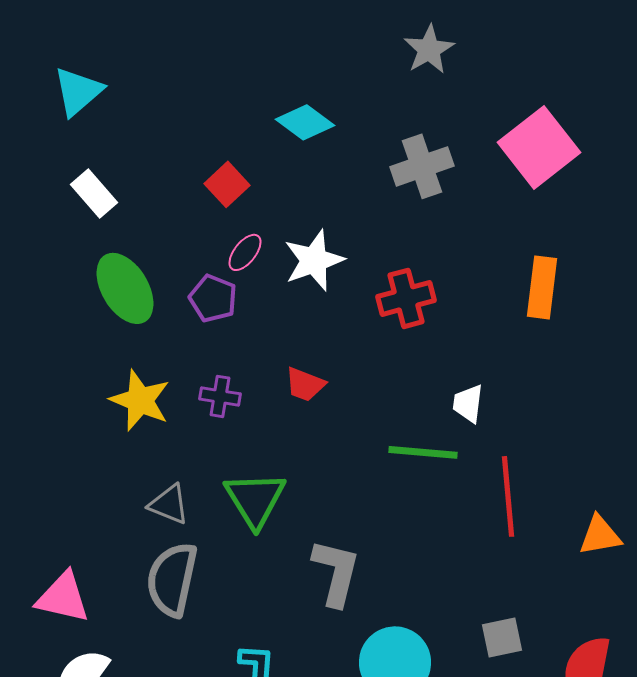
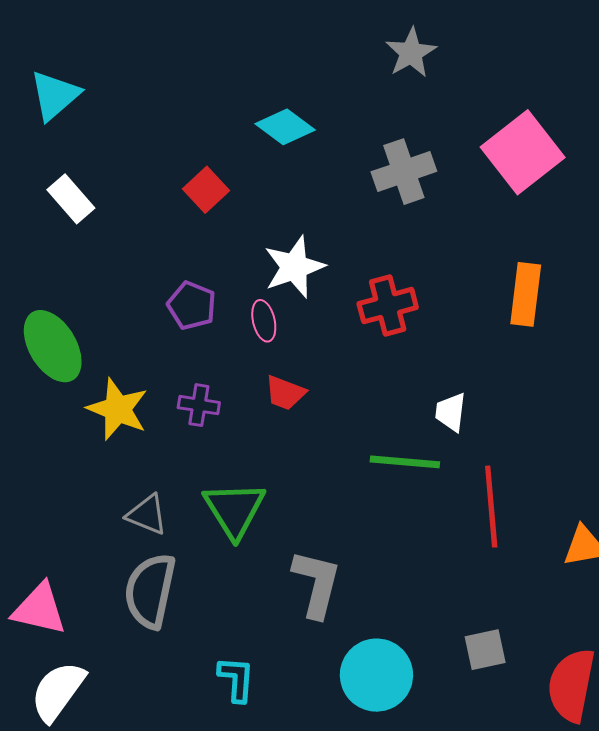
pink ellipse: (245, 252) -> (264, 321), moved, turned -51
green ellipse: (125, 288) -> (53, 346), moved

